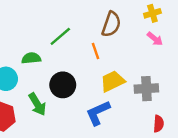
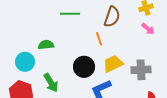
green line: (60, 36) -> (70, 14), moved, turned 42
black circle: (63, 85) -> (84, 67), moved

